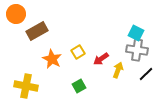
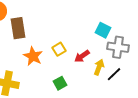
brown rectangle: (37, 31) -> (18, 28), turned -70
cyan square: (136, 33) -> (103, 30), moved
black line: (146, 74) -> (114, 74), moved

